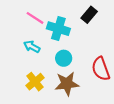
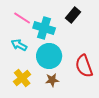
cyan circle: (64, 58) -> (49, 56), size x1.6
brown star: (67, 84) -> (52, 80), size x0.6

